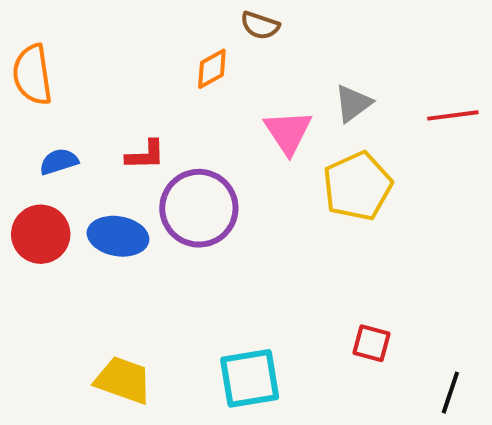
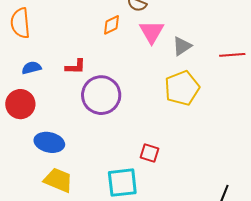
pink triangle: (288, 132) -> (152, 32), moved
blue ellipse: (118, 236) -> (49, 142), moved
red square: (371, 343) -> (150, 153), moved

